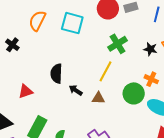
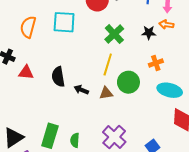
orange cross: (151, 79) -> (156, 63), turned -32
red triangle: (26, 91) -> (26, 72), moved, turned 35
green circle: (134, 93) -> (128, 82), moved

